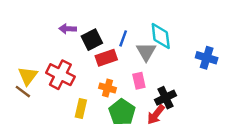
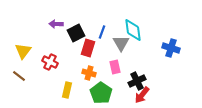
red rectangle: (106, 58) -> (88, 48), turned -54
red cross: (60, 75) -> (50, 62), size x0.7
yellow triangle: (28, 76) -> (23, 51), moved
red arrow: (156, 115) -> (142, 95), moved

